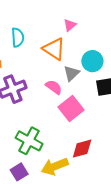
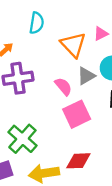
pink triangle: (70, 25) -> (101, 34), moved

